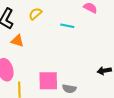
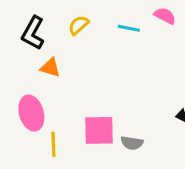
cyan line: (67, 26) -> (129, 28), moved

